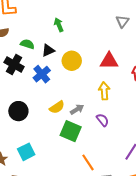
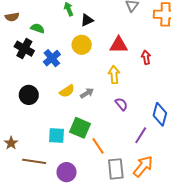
black triangle: (48, 50) -> (87, 20), moved
purple semicircle: (103, 120) -> (121, 104), moved
green square: (71, 131) -> (80, 128), moved
cyan square: (26, 152) -> (57, 136), moved, turned 30

